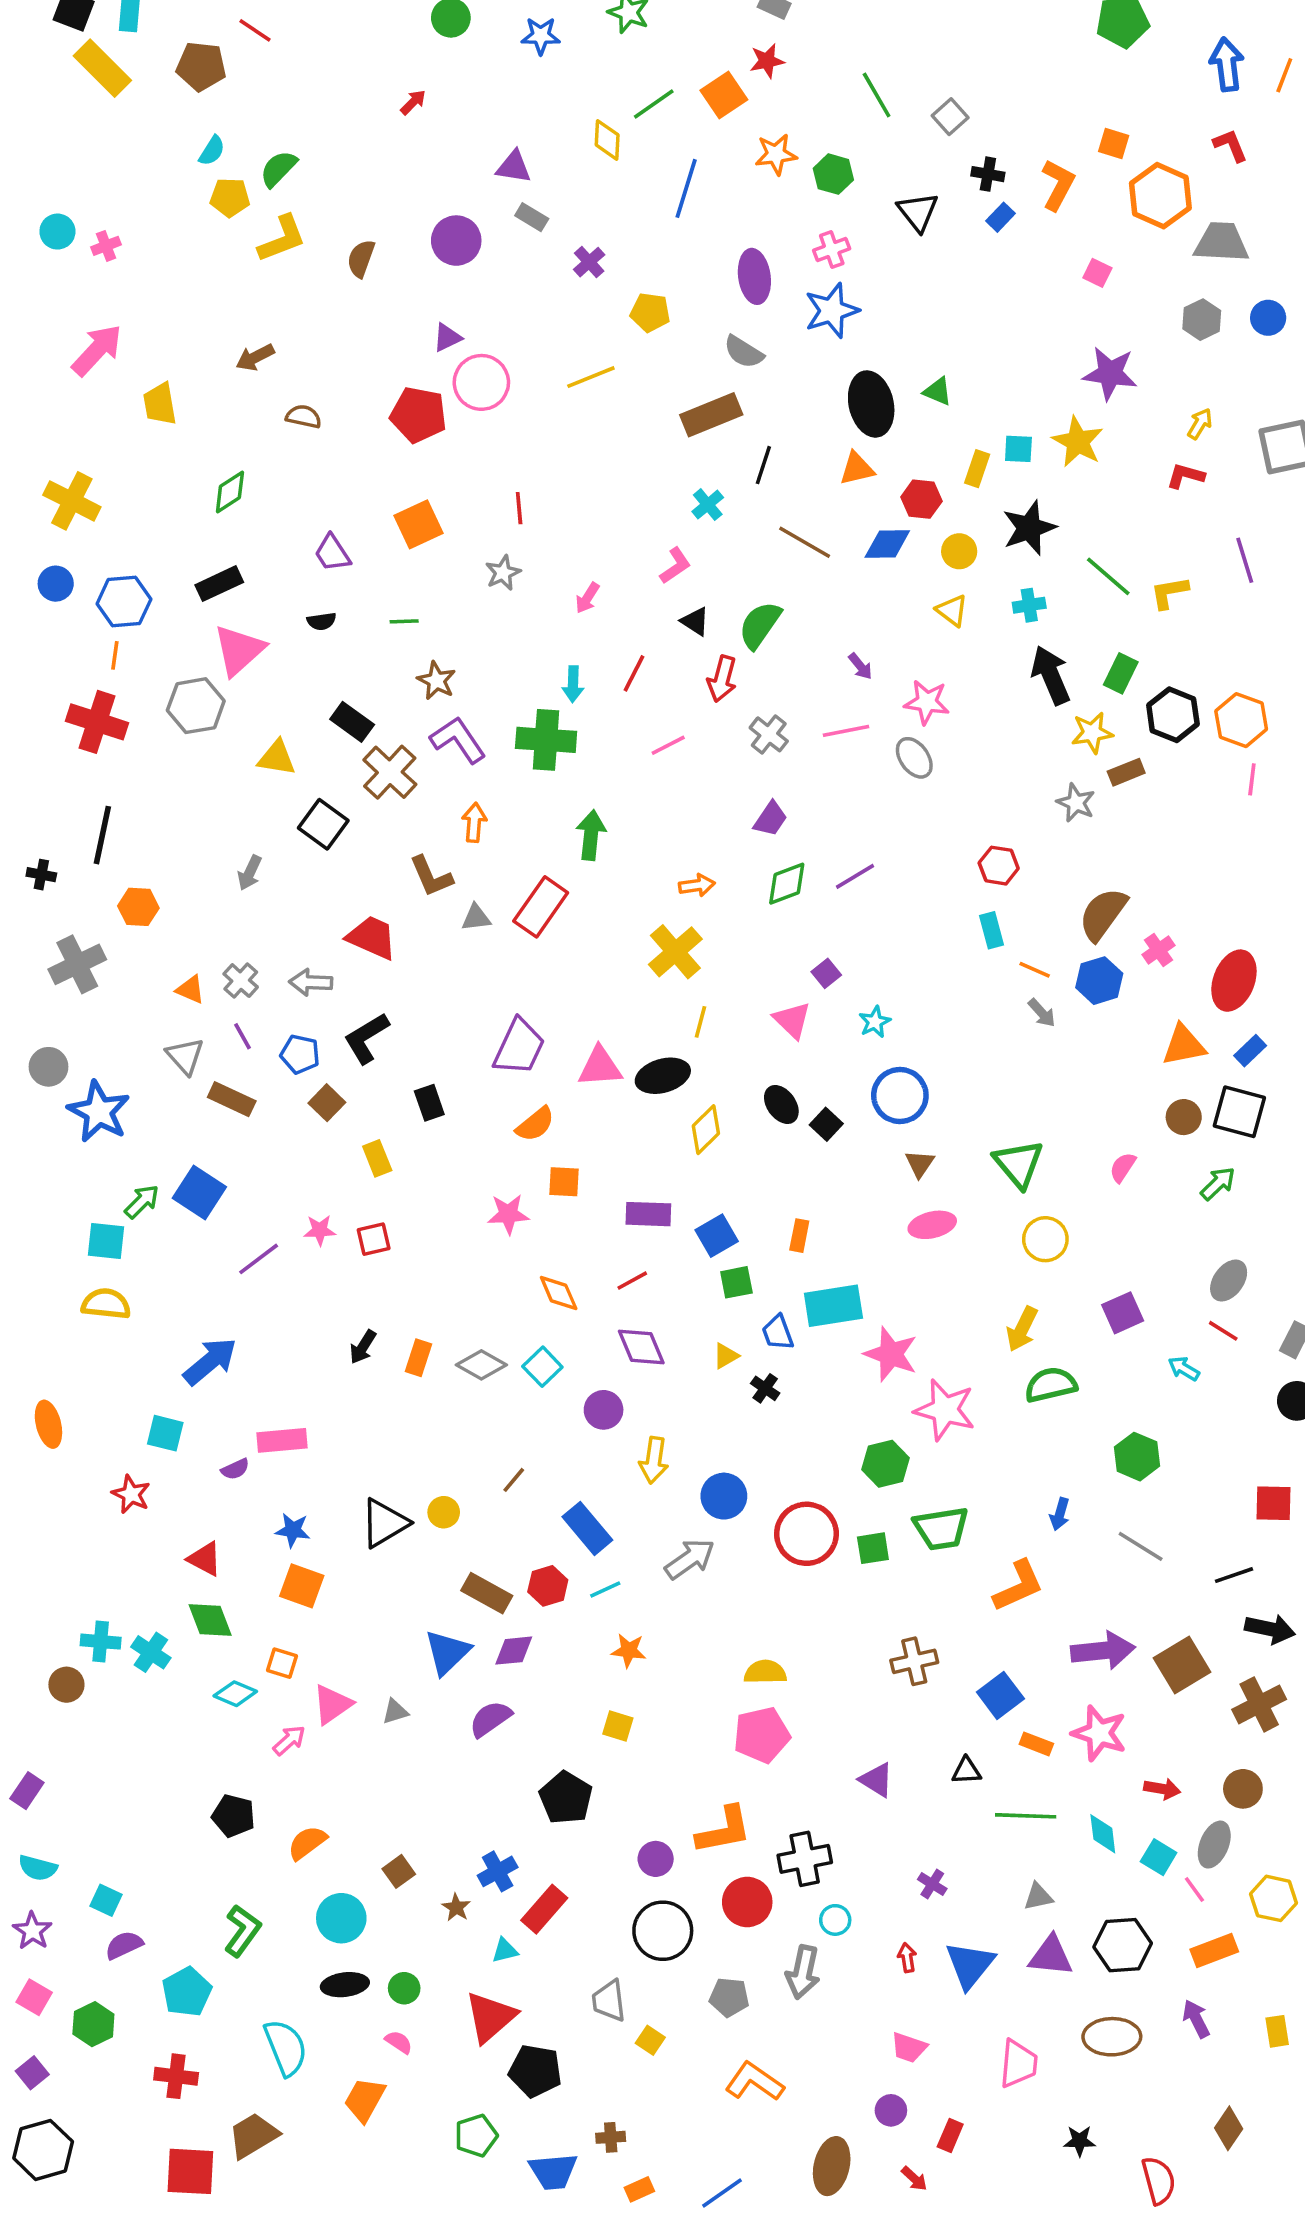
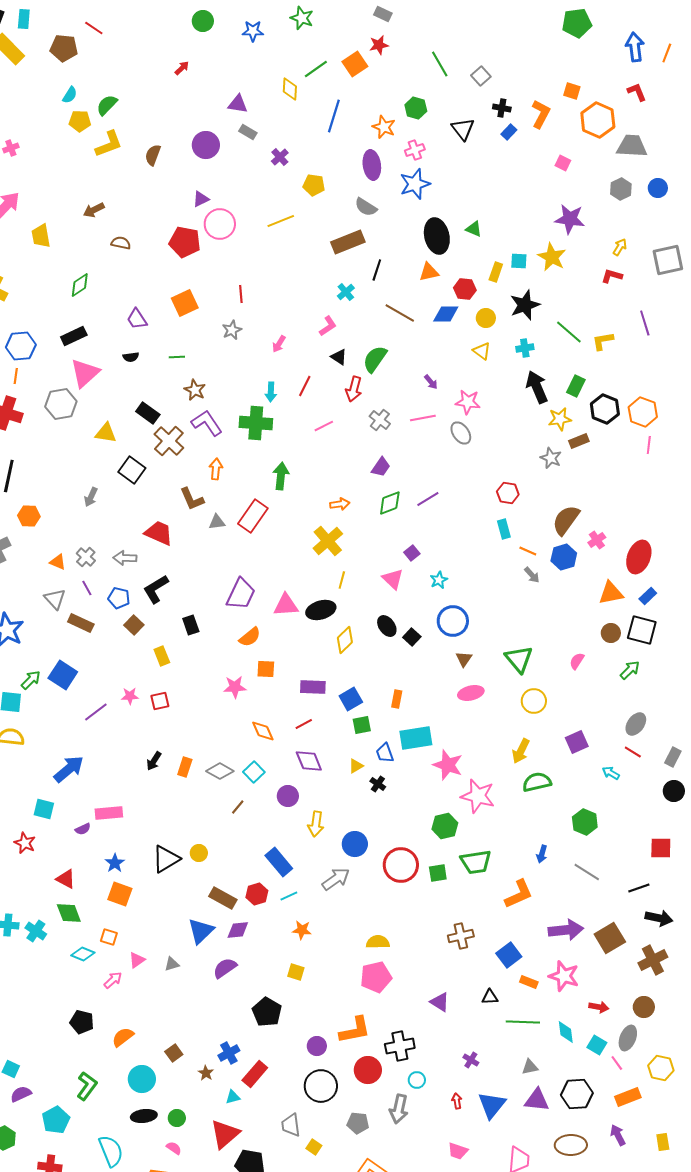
orange star: (776, 154) -> (384, 127), moved, turned 30
brown line: (514, 1480) -> (238, 807), moved
blue star: (293, 1530) -> (115, 863), turned 30
pink triangle: (332, 1704) -> (137, 960), size x0.7

